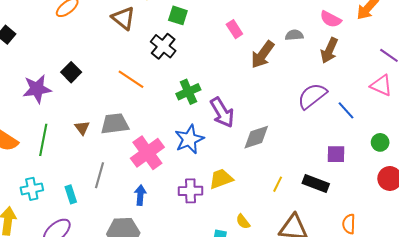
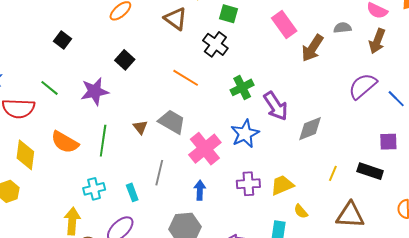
pink rectangle: (234, 29) -> (284, 24), size x1.5
black square: (71, 72) -> (125, 60), moved
gray trapezoid: (115, 124) -> (172, 122), turned 40
yellow trapezoid: (221, 179) -> (282, 185), moved

